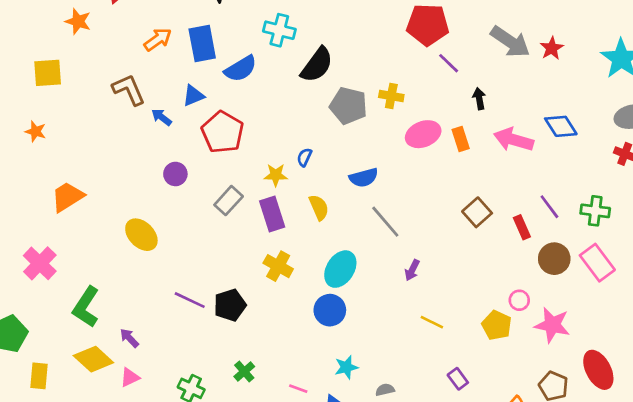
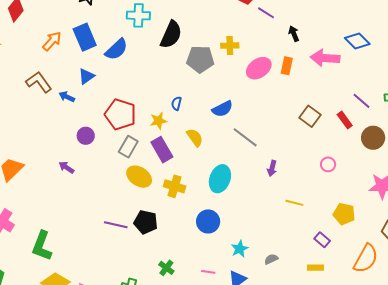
red pentagon: (223, 132) -> (120, 114), moved
orange rectangle: (461, 139) -> (287, 66), turned 42
yellow ellipse: (141, 235) -> (139, 177), moved
pink circle: (519, 300) -> (328, 164), moved
black pentagon: (230, 305) -> (146, 222), turned -30
blue circle: (330, 310) -> (208, 221), moved
yellow pentagon: (497, 325) -> (344, 214), moved
purple arrow: (129, 338) -> (66, 167), moved

